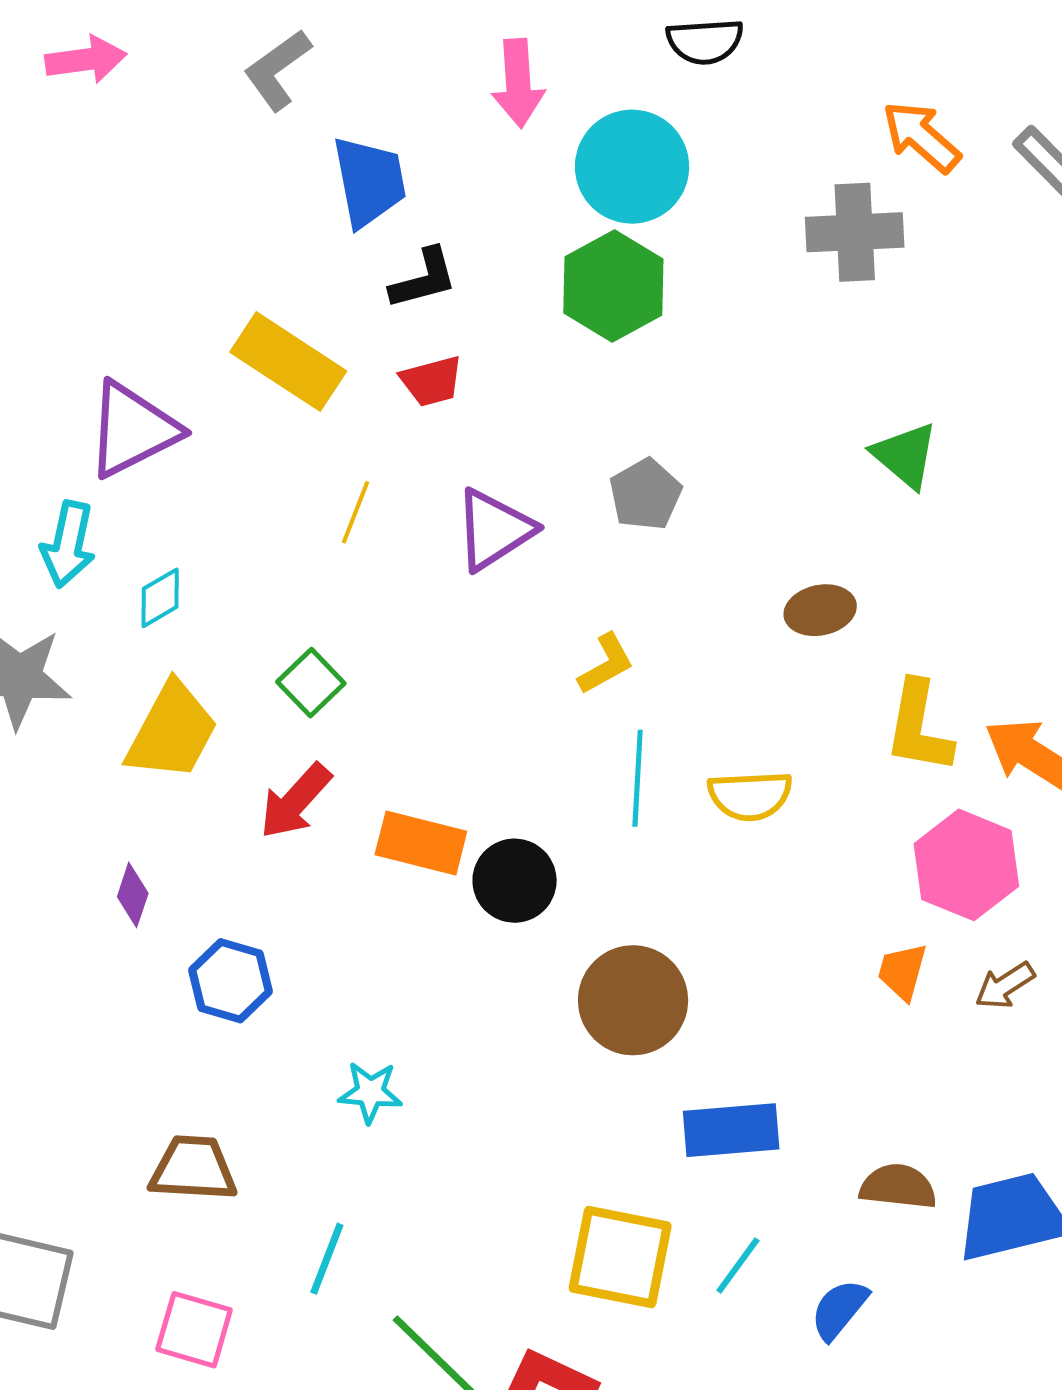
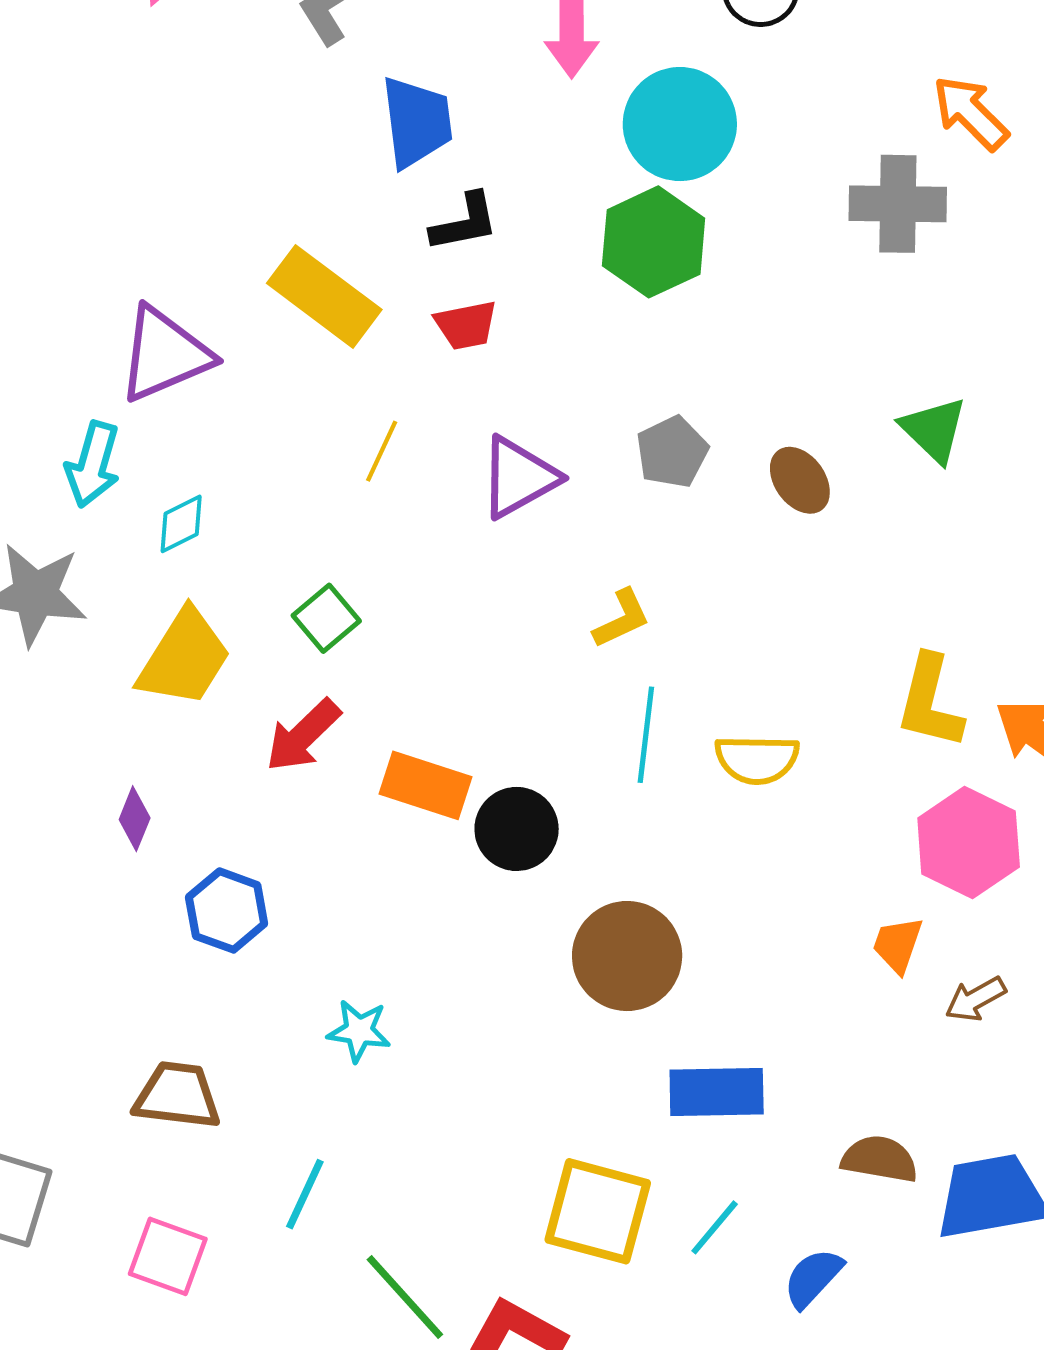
brown ellipse: (820, 610) -> (800, 480), moved, turned 62
brown arrow: (1005, 986) -> (975, 999), moved

